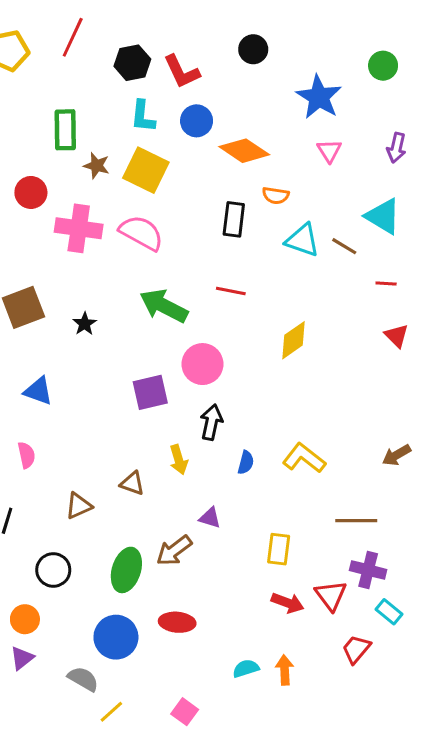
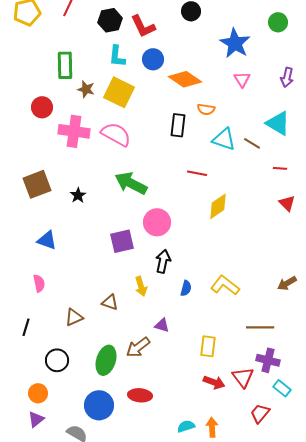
red line: (231, 291) -> (197, 173), moved

